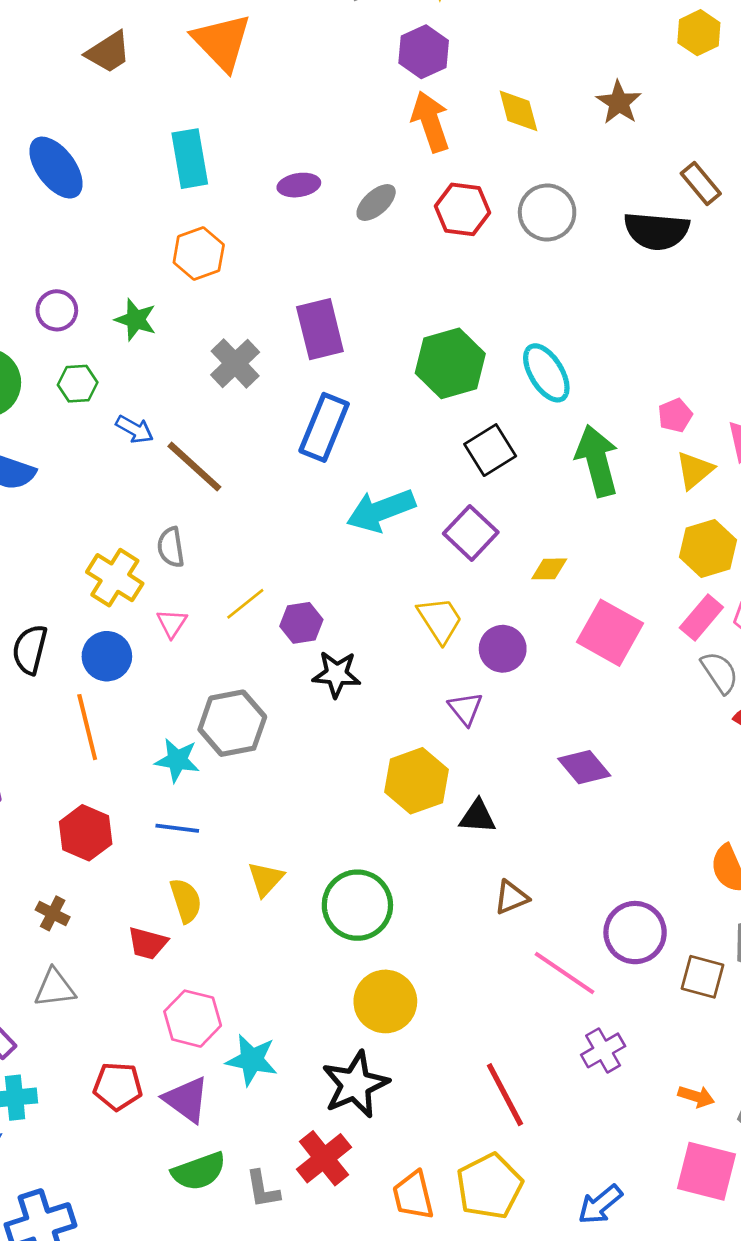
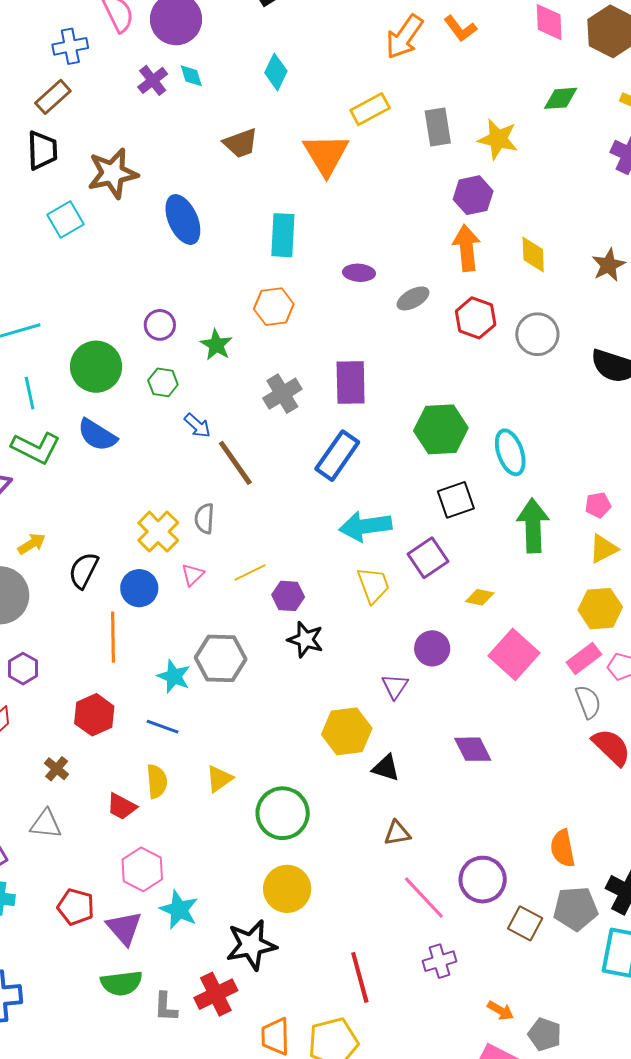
yellow trapezoid: (440, 620) -> (373, 585), moved

